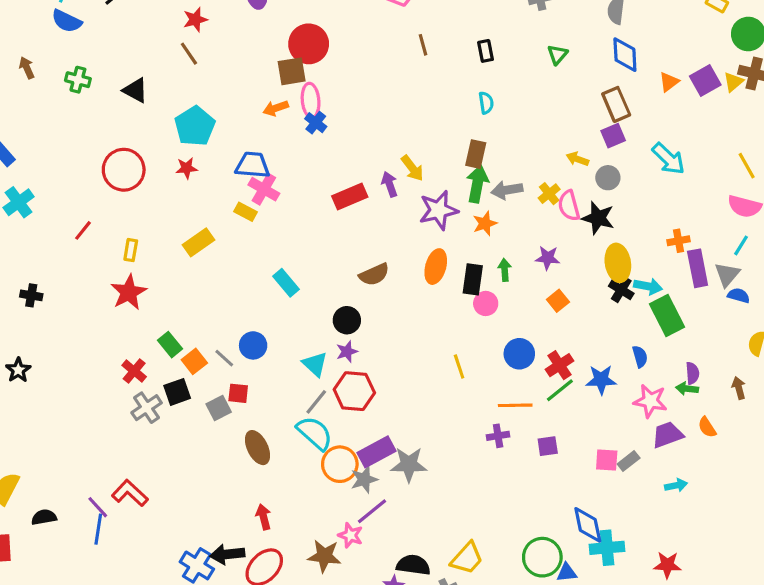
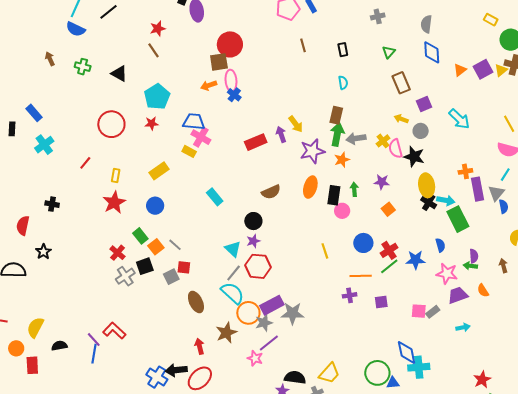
brown rectangle: (616, 104) -> (401, 83), moved
blue semicircle: (739, 295) -> (504, 207), turned 64
blue circle: (253, 345) -> (155, 206), moved
brown star: (324, 556) -> (226, 333), moved, turned -30
red star: (667, 565) -> (482, 380), moved, turned -30

